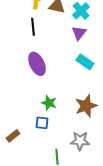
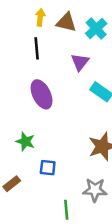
purple triangle: (79, 33) -> (80, 62), moved
green star: (49, 103) -> (25, 141), moved

